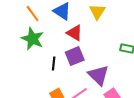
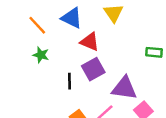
green star: (32, 39) -> (41, 55), size x0.6
purple triangle: (98, 75) -> (124, 88), turned -30

